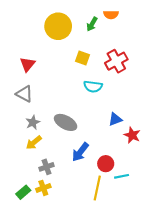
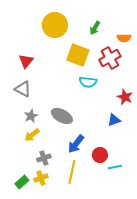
orange semicircle: (111, 15) -> (124, 38), moved
green arrow: (92, 24) -> (95, 28), moved
yellow square: (82, 58) -> (78, 55), size x1.6
blue triangle: (115, 119) -> (114, 120), moved
red star: (132, 135) -> (125, 97), moved
yellow line: (97, 188) -> (72, 172), moved

